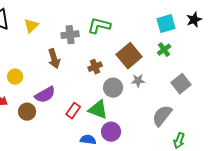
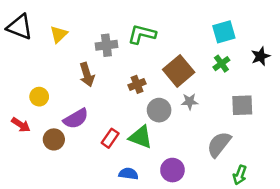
black star: (194, 20) -> (261, 56), moved
gray square: (181, 84) -> (242, 105), turned 36
purple circle: (111, 132) -> (172, 170), moved

